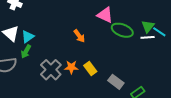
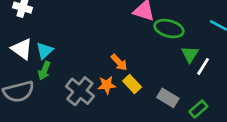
green triangle: (148, 26) -> (190, 54), moved
orange arrow: (79, 36) -> (119, 62), moved
white line: (148, 37) -> (203, 66), moved, turned -48

